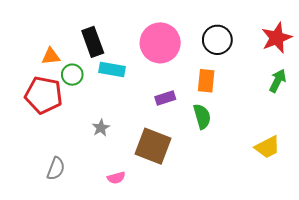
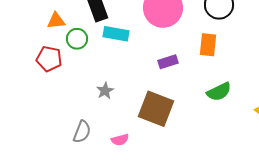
red pentagon: (44, 95) -> (49, 59), size x0.7
green semicircle: (202, 116) -> (219, 92), moved, turned 80
gray semicircle: (56, 169) -> (82, 132), moved

